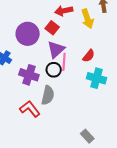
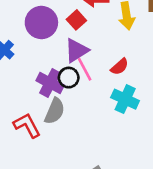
pink line: (64, 62) -> (85, 69), turned -42
purple cross: (29, 75) -> (50, 83), moved

